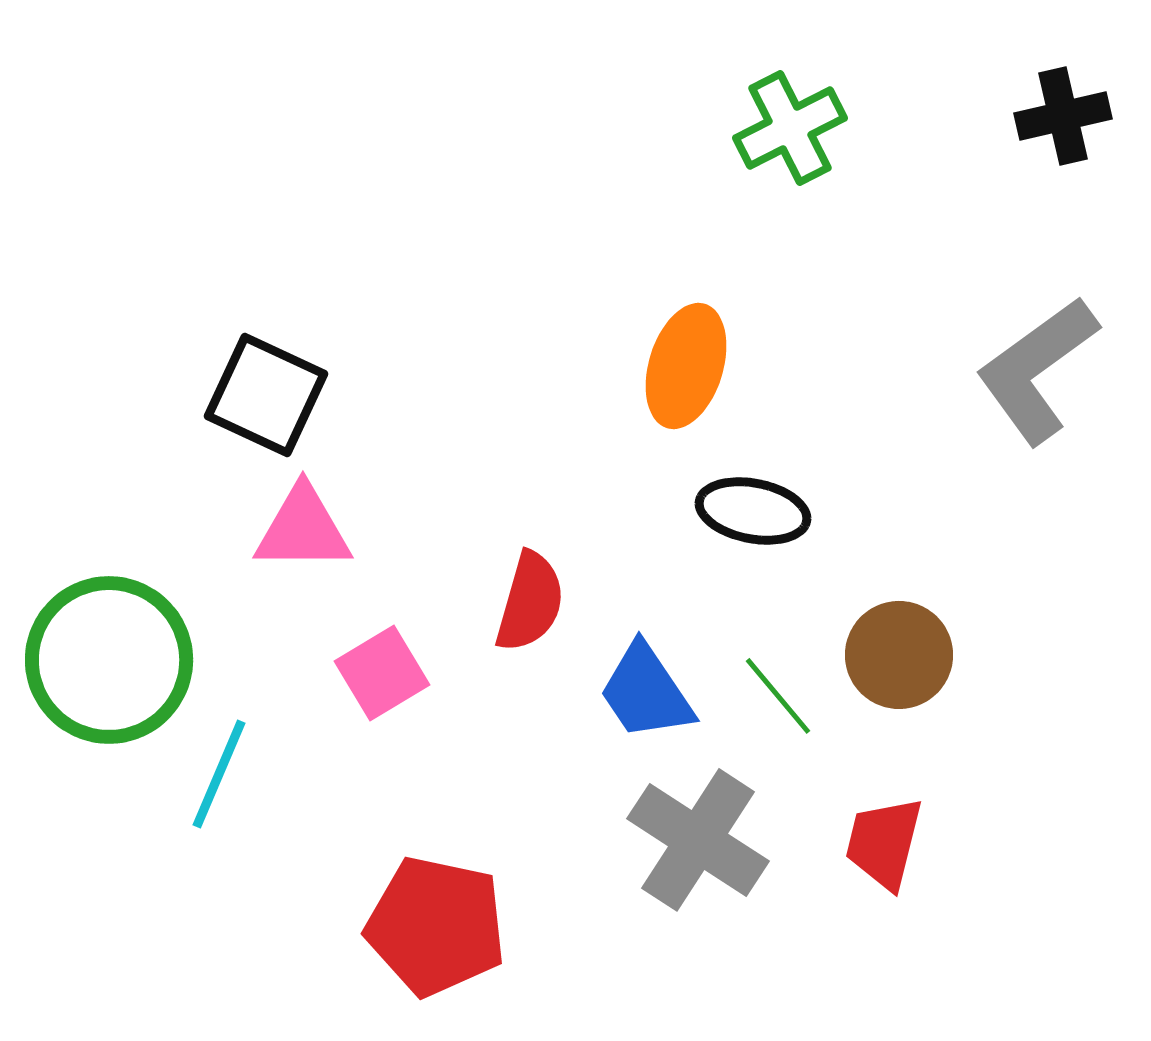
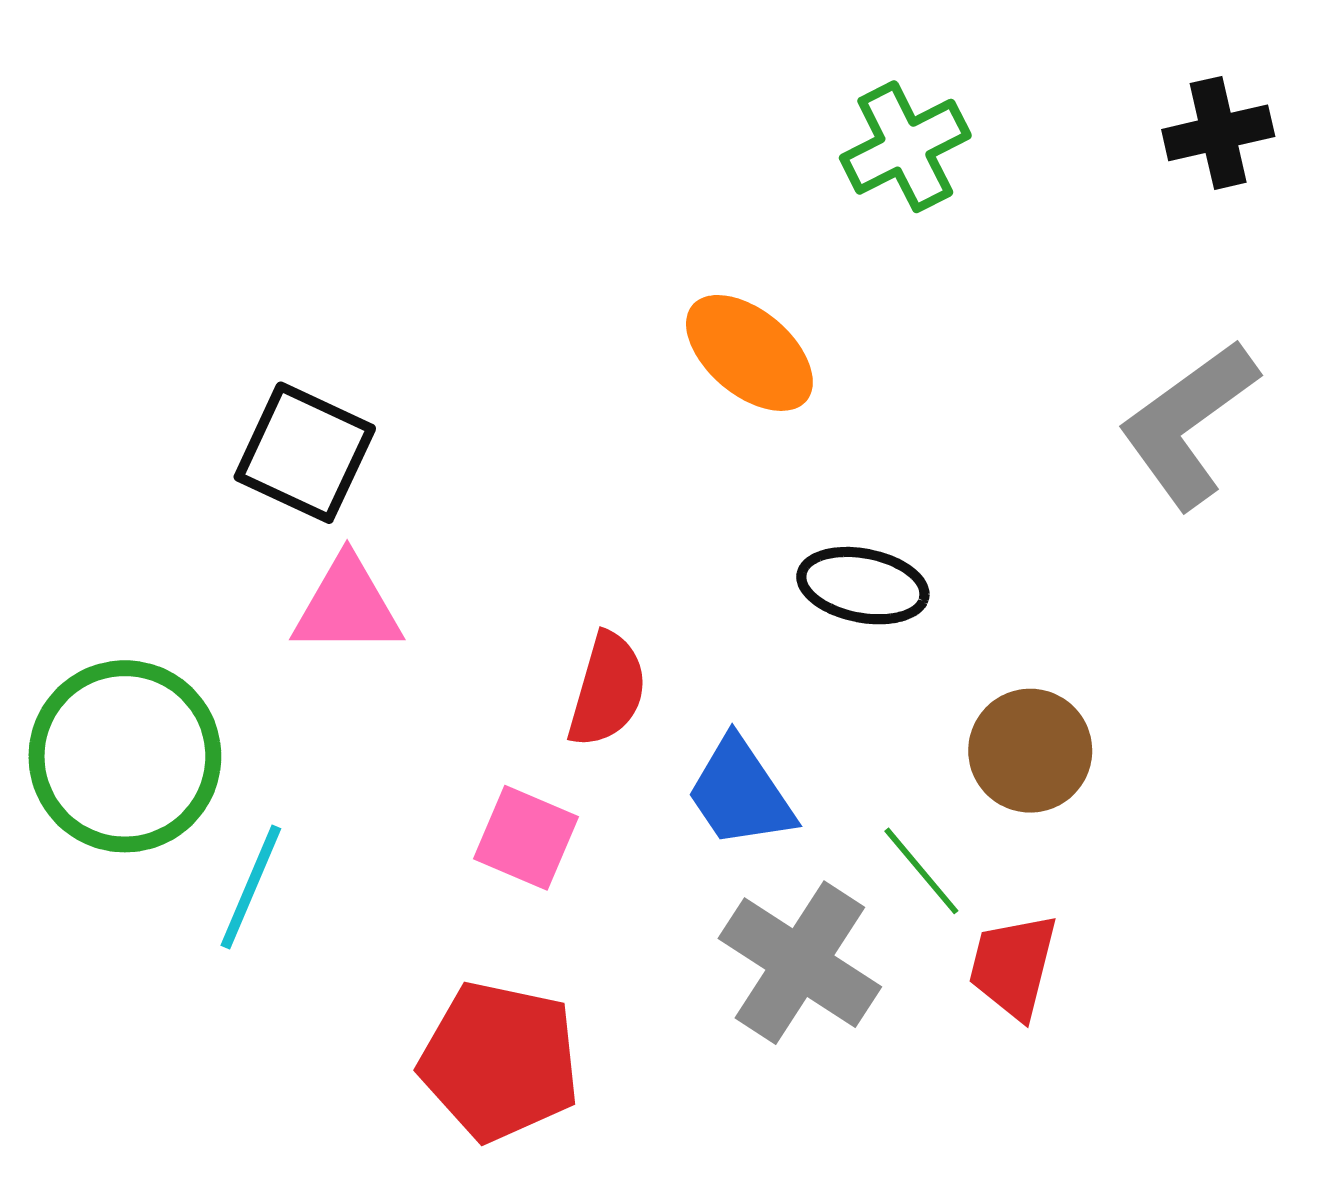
orange ellipse: (686, 366) -> (749, 353), moved, turned -67
pink square: (382, 673) -> (526, 838), moved, turned -36
green line: (778, 696) -> (921, 871), moved

